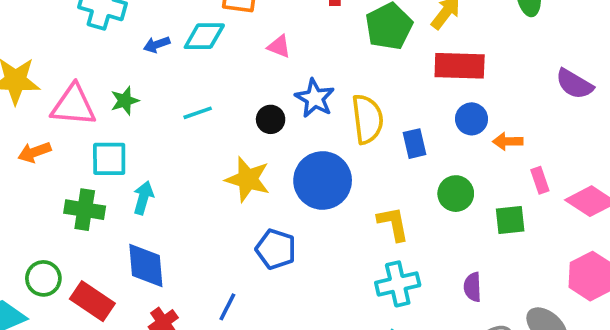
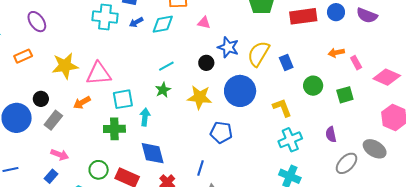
blue arrow: (157, 45) -> (136, 22), moved
green star: (125, 101) -> (163, 90), moved
yellow semicircle: (367, 119) -> (258, 54), turned -132
blue circle: (472, 119) -> (336, 12), moved
pink rectangle: (540, 180) -> (356, 63), moved

